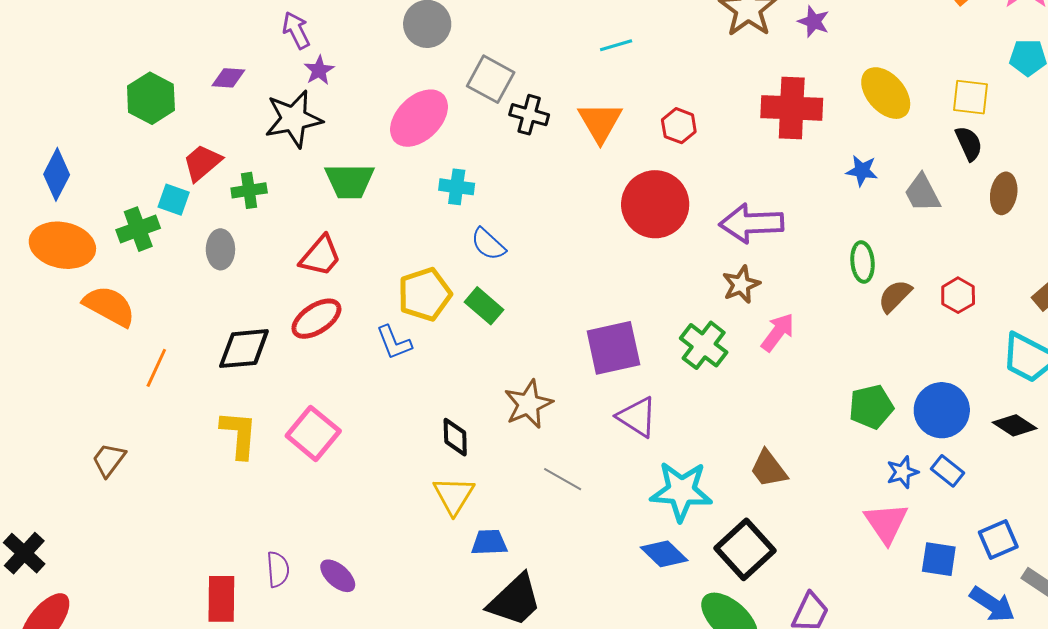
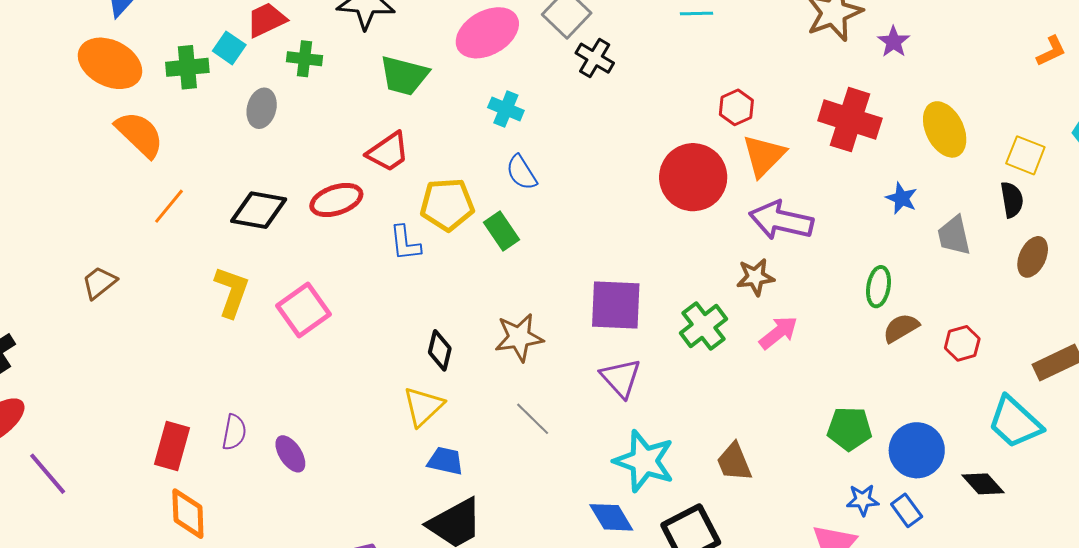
orange triangle: (600, 122) -> (764, 156), moved
red trapezoid: (321, 256) -> (388, 152), moved

